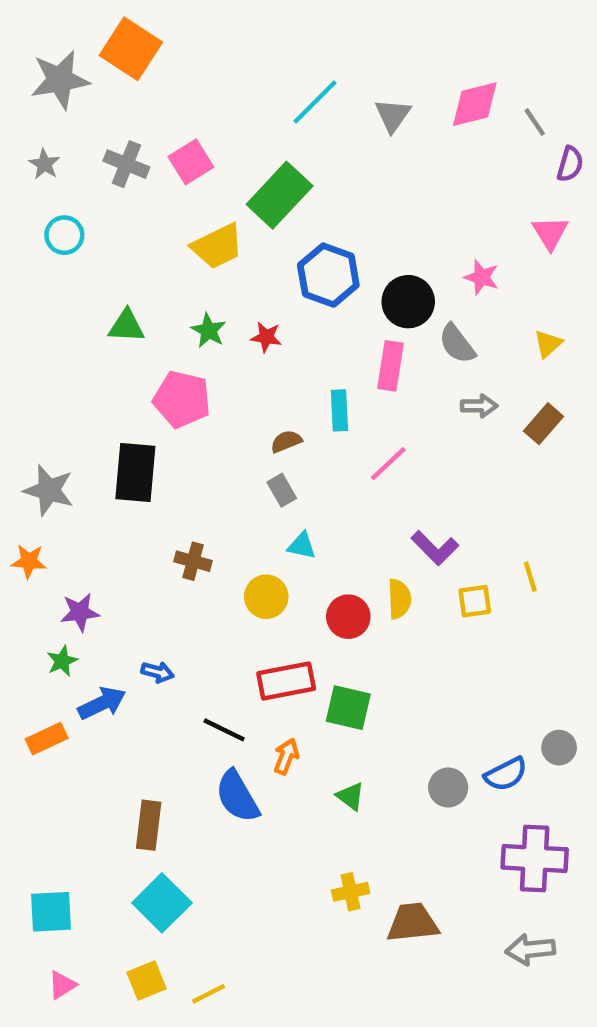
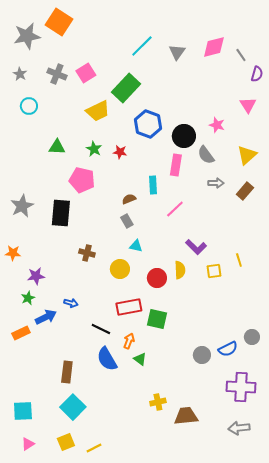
yellow triangle: (548, 344) -> (247, 155), size x1.5
gray star: (49, 490) -> (22, 206), moved, turned 30
green triangle: (351, 796) -> (140, 359), moved

